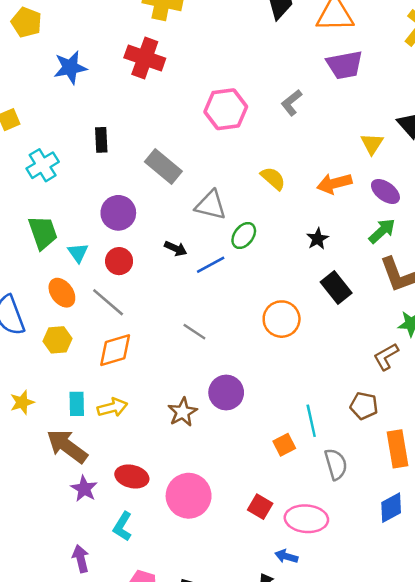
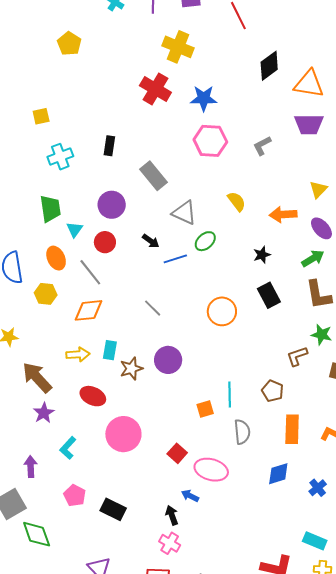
blue star: (70, 67) -> (204, 98), moved
cyan rectangle: (77, 404) -> (110, 350), moved
red ellipse: (132, 476) -> (93, 396), moved

